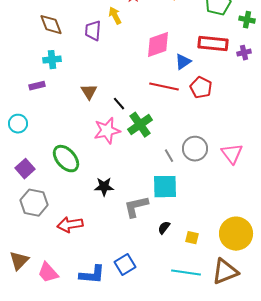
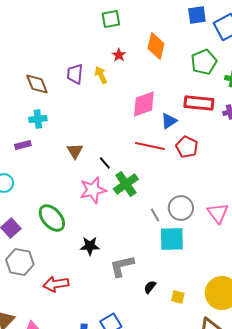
purple trapezoid: (93, 31) -> (75, 74), moved
cyan square: (165, 187) -> (172, 239), moved

